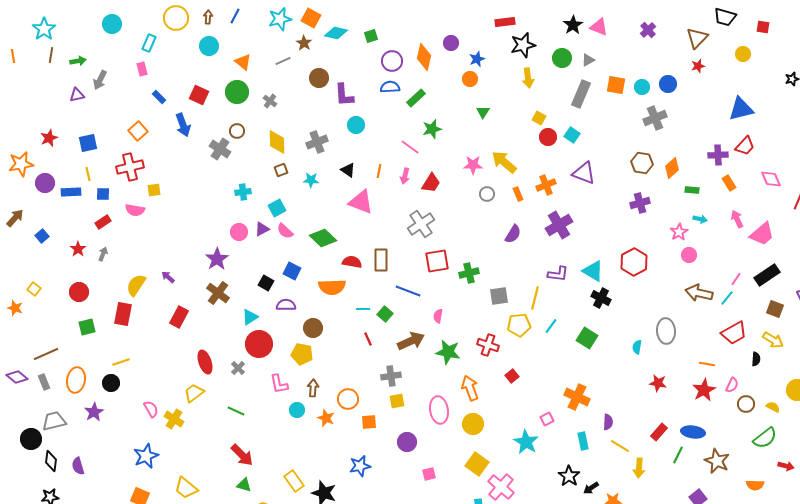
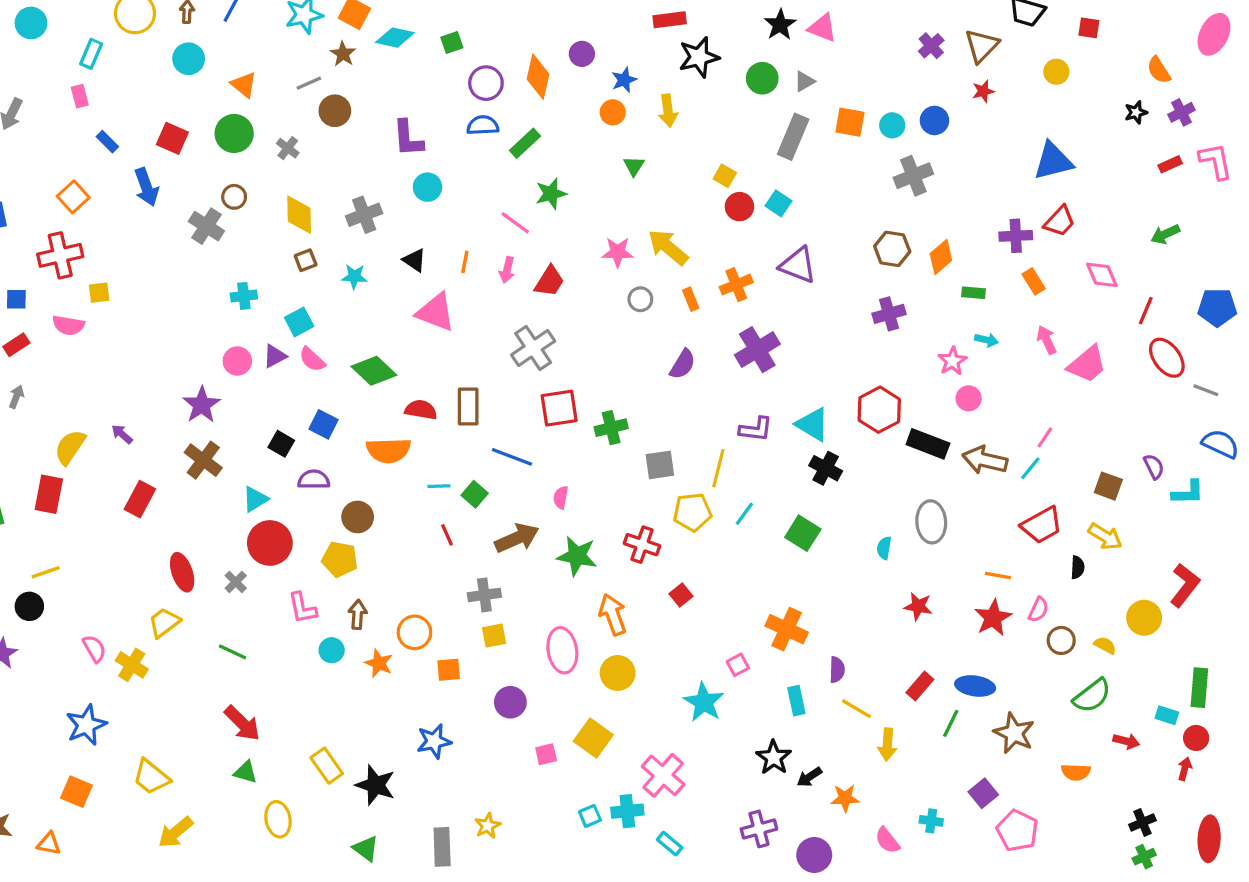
purple cross: (648, 30) -> (931, 46), moved
brown circle: (319, 78) -> (335, 111), moved
yellow arrow: (528, 78) -> (668, 111), moved
black rectangle: (767, 275) -> (928, 444), moved, turned 55
yellow square: (477, 464) -> (593, 738), moved

